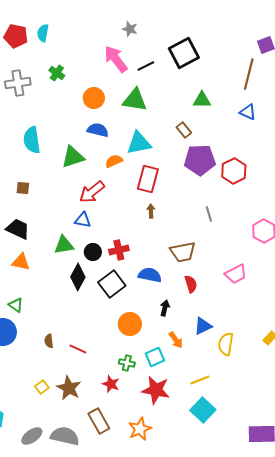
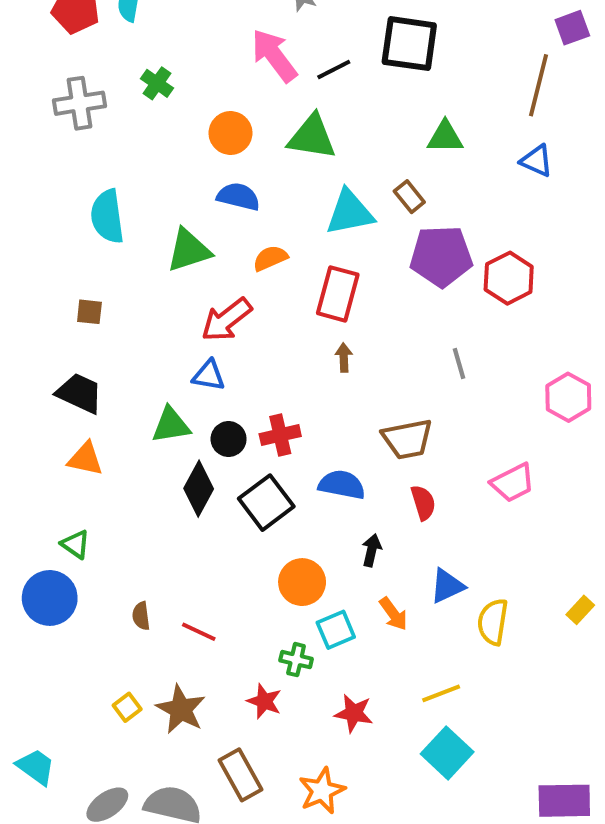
black square: (184, 53) -> (409, 44), turned 36
cyan triangle: (139, 143) -> (350, 212), moved
cyan square: (155, 357) -> (336, 630), moved
red star: (156, 390) -> (354, 713), size x0.7

